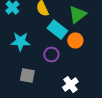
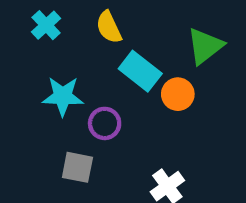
green triangle: (77, 14) -> (205, 46), moved
purple circle: (51, 54) -> (105, 123), moved

